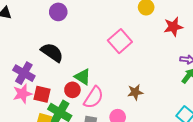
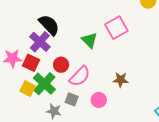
purple cross: (24, 73) -> (40, 42), moved
green triangle: (83, 77) -> (89, 40), moved

